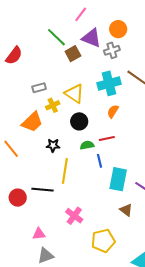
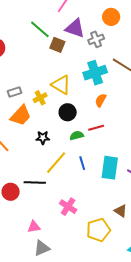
orange circle: (118, 29) -> (111, 17), moved
brown square: (73, 54) -> (57, 45), turned -35
gray rectangle: (39, 88) -> (14, 92), moved
blue line: (100, 161) -> (82, 163), moved
yellow line: (65, 171) -> (56, 163), turned 35
brown triangle: (126, 210) -> (121, 211), moved

